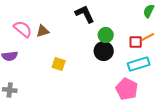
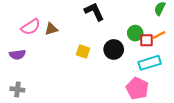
pink semicircle: (23, 29) -> (31, 27), turned 108
green circle: (106, 35) -> (135, 33), moved
yellow square: (59, 64) -> (83, 52), moved

